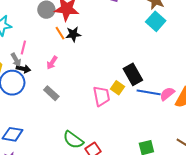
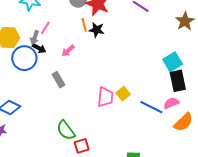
cyan square: (156, 21) -> (173, 62), moved
gray arrow: (16, 60) -> (35, 37), turned 32
black rectangle: (133, 74) -> (178, 81), moved
pink semicircle: (167, 94) -> (171, 103), moved

